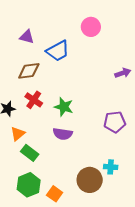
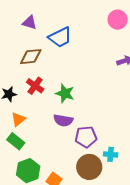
pink circle: (91, 27) -> (118, 20), moved
purple pentagon: (115, 122) -> (86, 137), moved
green rectangle: (30, 153) -> (16, 141), moved

